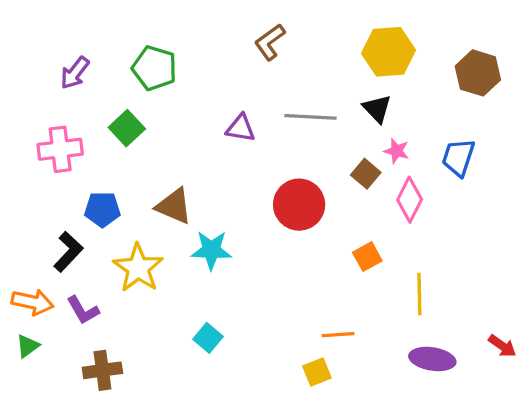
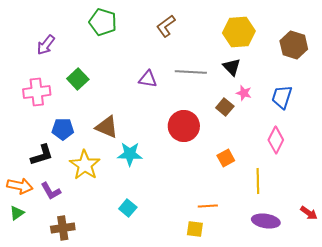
green pentagon: (154, 68) -> (103, 22), moved
pink diamond: (410, 200) -> (276, 140), moved
black L-shape: (68, 252) -> (42, 155), turned 30
yellow square: (317, 372) -> (195, 229), turned 30

